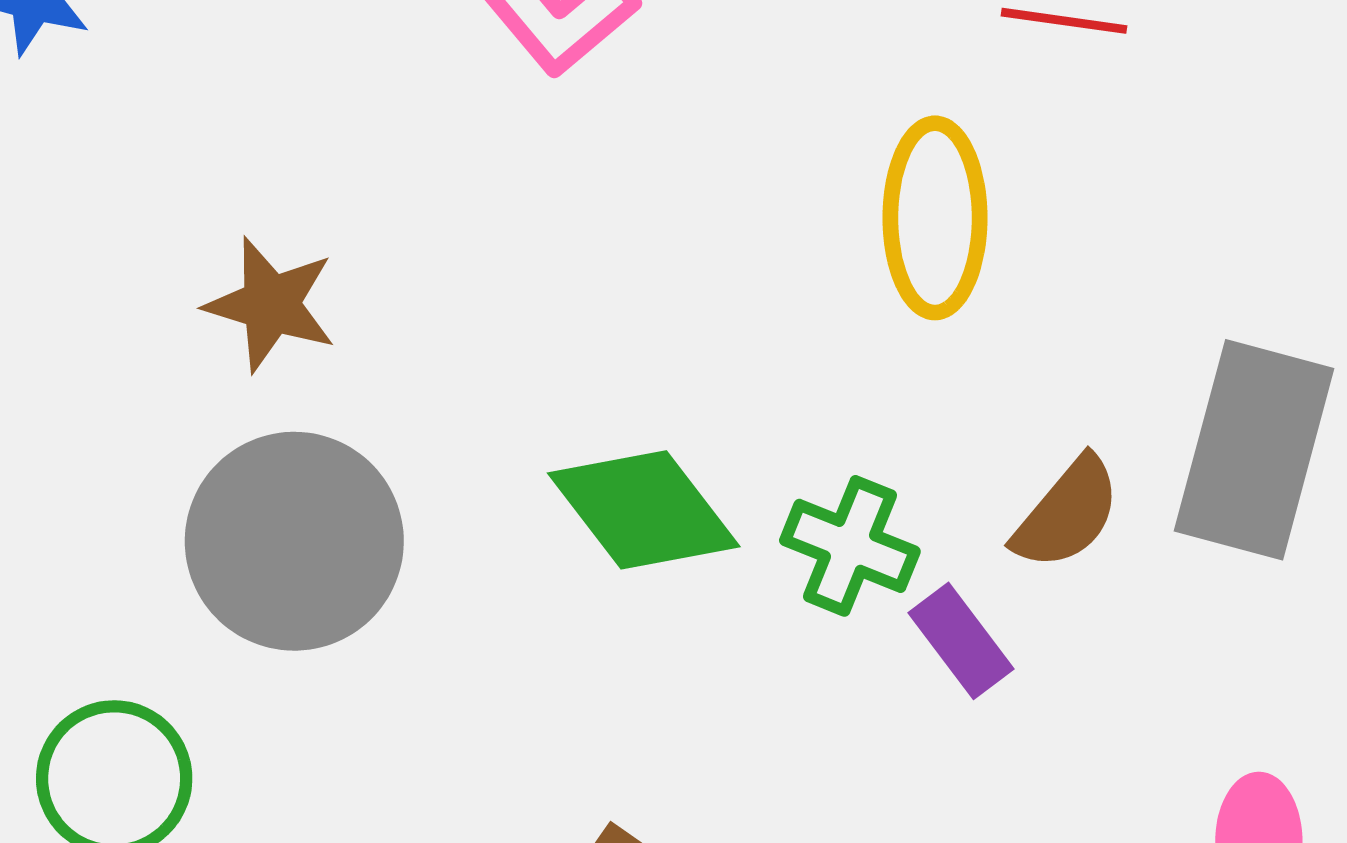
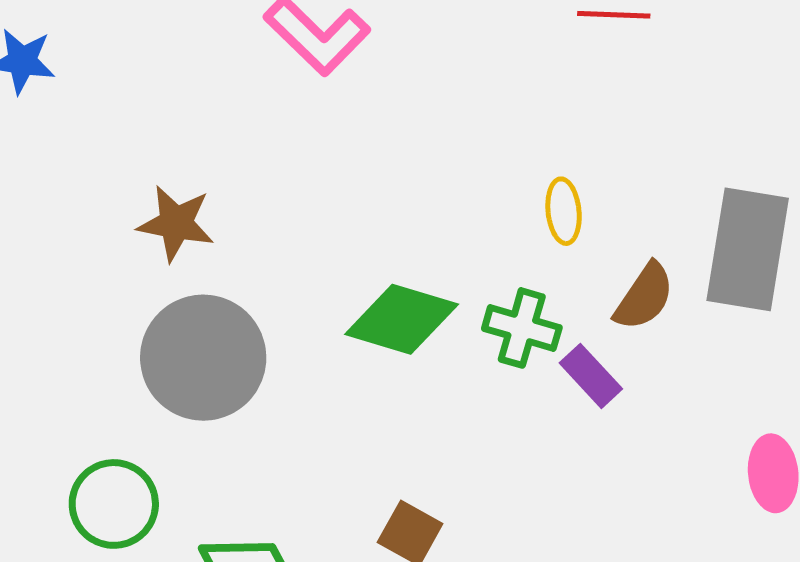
yellow ellipse: (935, 218) -> (564, 211), moved, size x0.6
green diamond: (644, 510) -> (402, 319), turned -30

